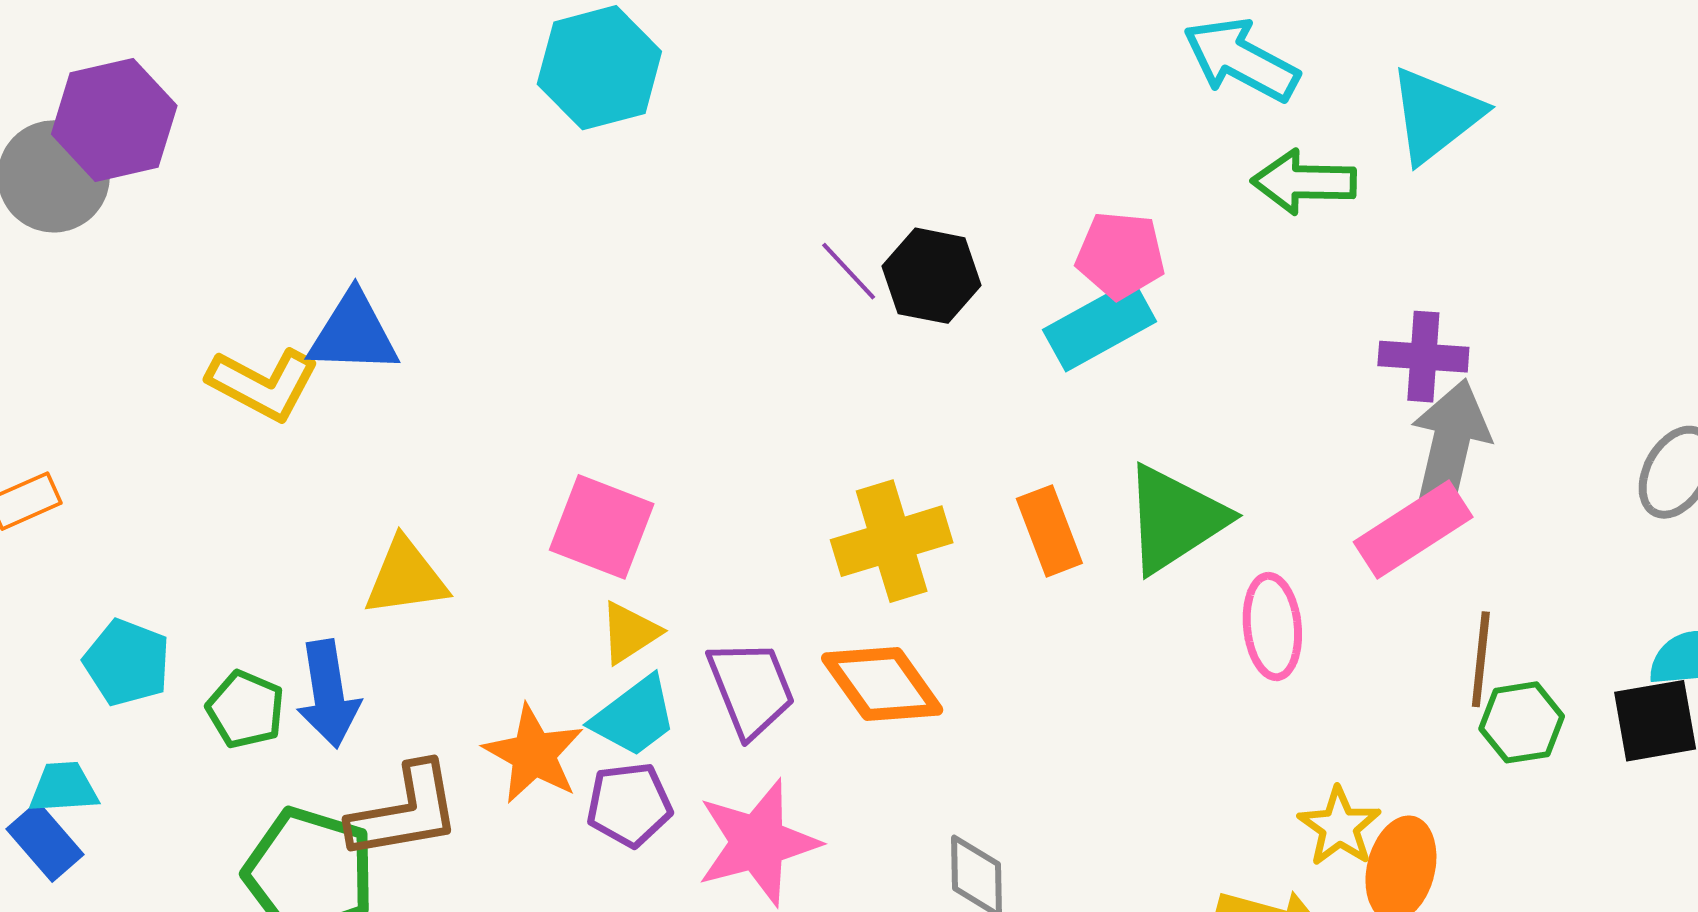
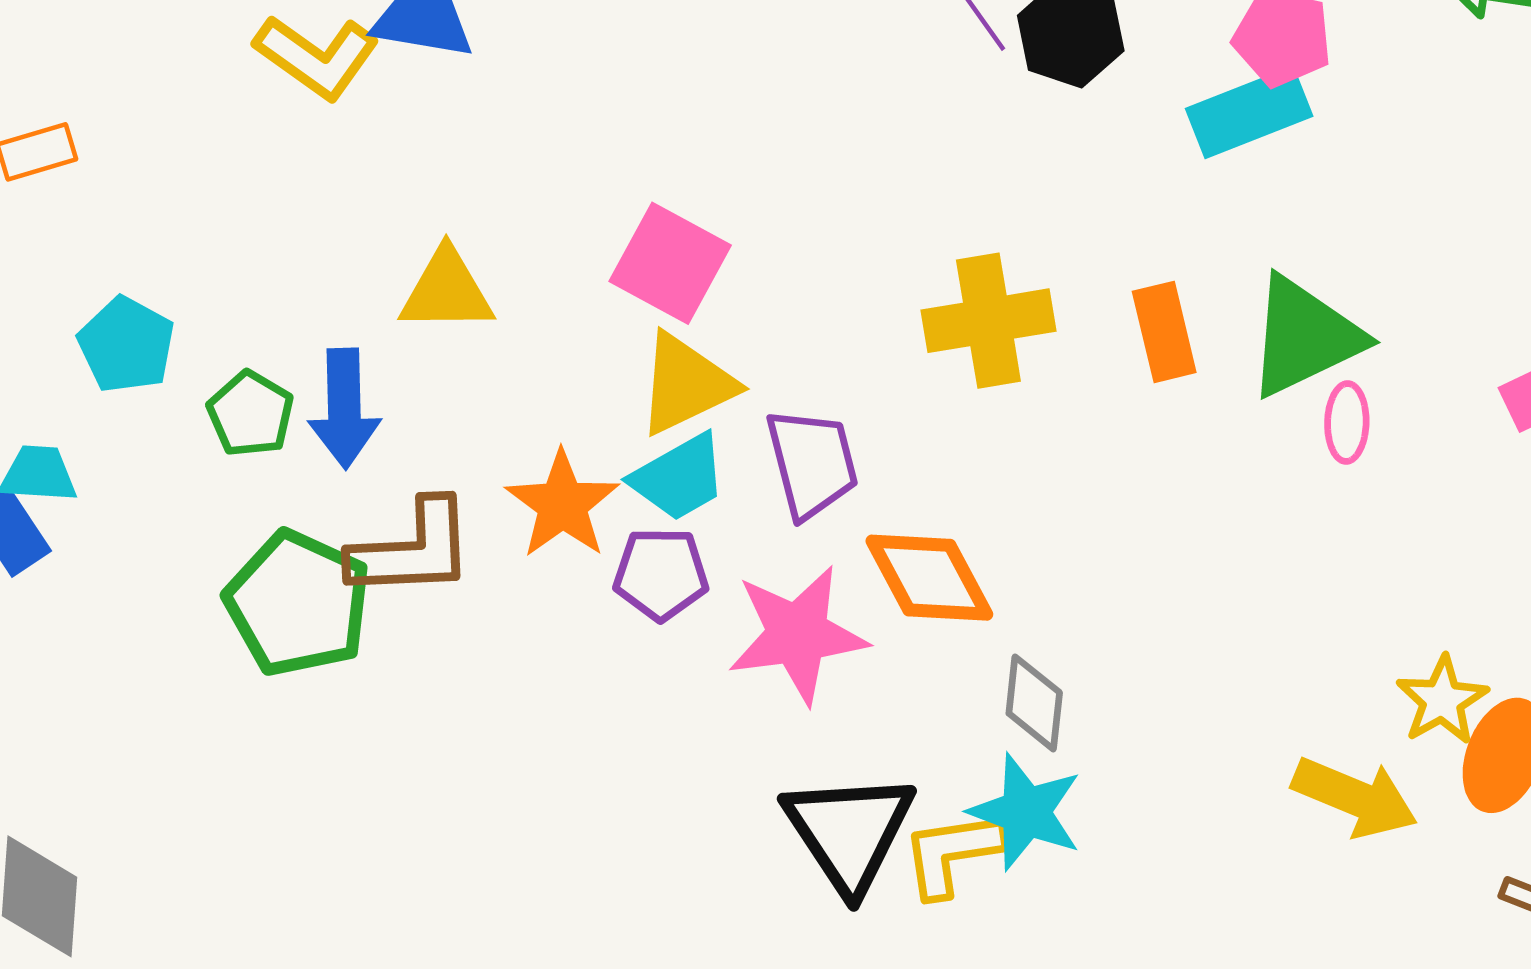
pink ellipse: (1272, 627) -> (1347, 423), moved, size x0.7
yellow triangle: (630, 633) -> (686, 384), size x1.5
orange diamond: (882, 684) -> (929, 578), moved

